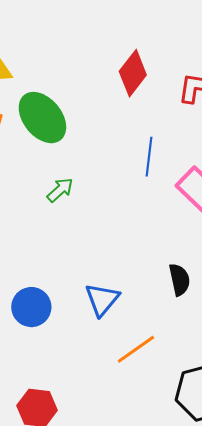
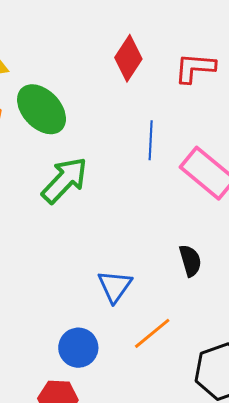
green arrow: (60, 190) -> (65, 180), size x1.8
blue circle: (31, 307) -> (78, 348), moved

